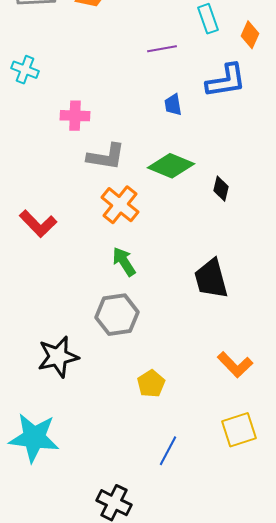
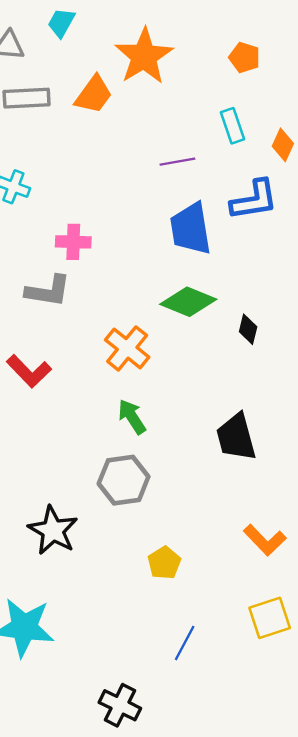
blue trapezoid: (173, 105) -> (191, 229), size x2.0
gray L-shape: (106, 157) -> (48, 291), moved
black star: (58, 357) -> (53, 530), turned -30

